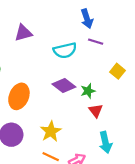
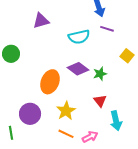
orange ellipse: (19, 96) -> (50, 82), moved
red triangle: (96, 111) -> (100, 101), moved

